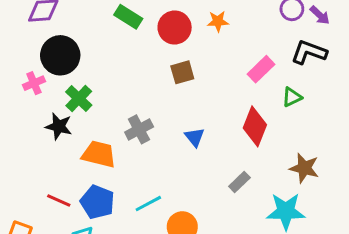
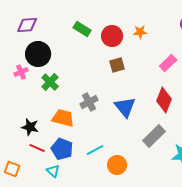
black star: (59, 126) -> (30, 127), moved
blue triangle: (195, 137) -> (125, 107), size x1.6
gray rectangle: (239, 182) -> (154, 136), size x1.6

